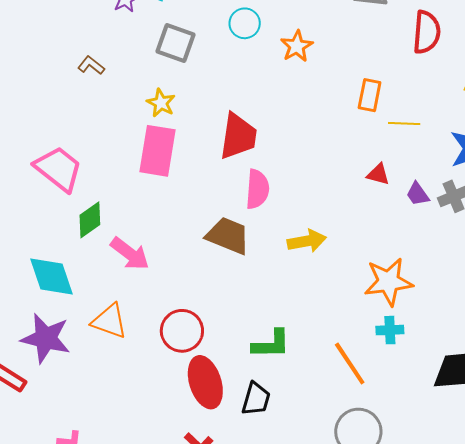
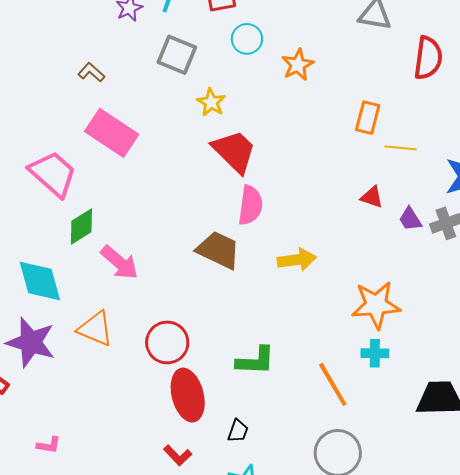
yellow star: (161, 103) -> (211, 102), moved
red trapezoid: (238, 136) -> (234, 151), turned -57
pink rectangle: (157, 151) -> (112, 133), moved, turned -69
black trapezoid: (256, 399) -> (238, 431), moved, size x0.7

